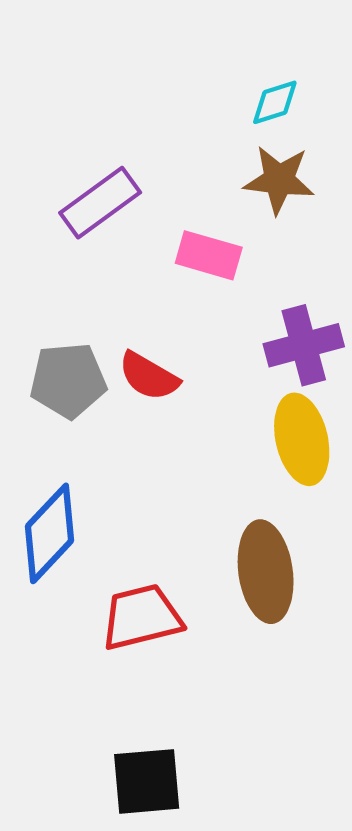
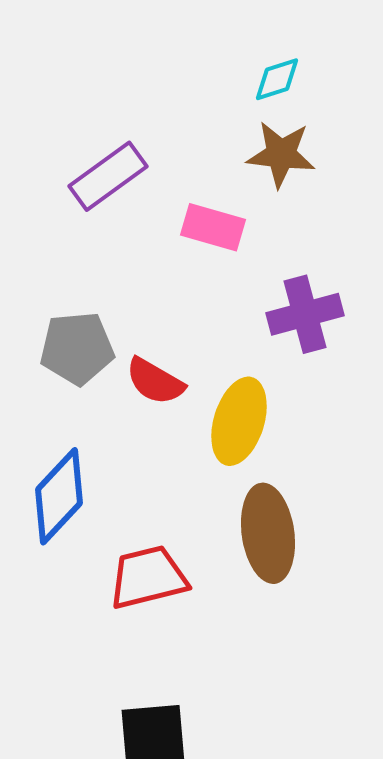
red semicircle: (149, 376) -> (155, 381), moved
yellow ellipse: (302, 439) -> (239, 421), moved, turned 30

